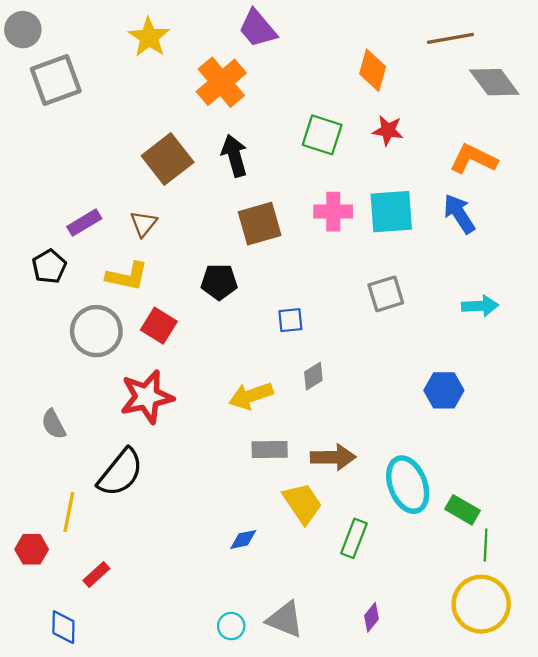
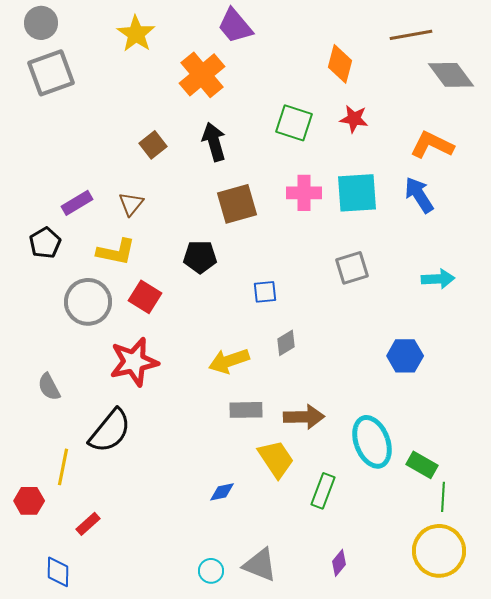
gray circle: (23, 30) -> (41, 23), moved
brown square: (168, 159) -> (153, 145), size x0.6

